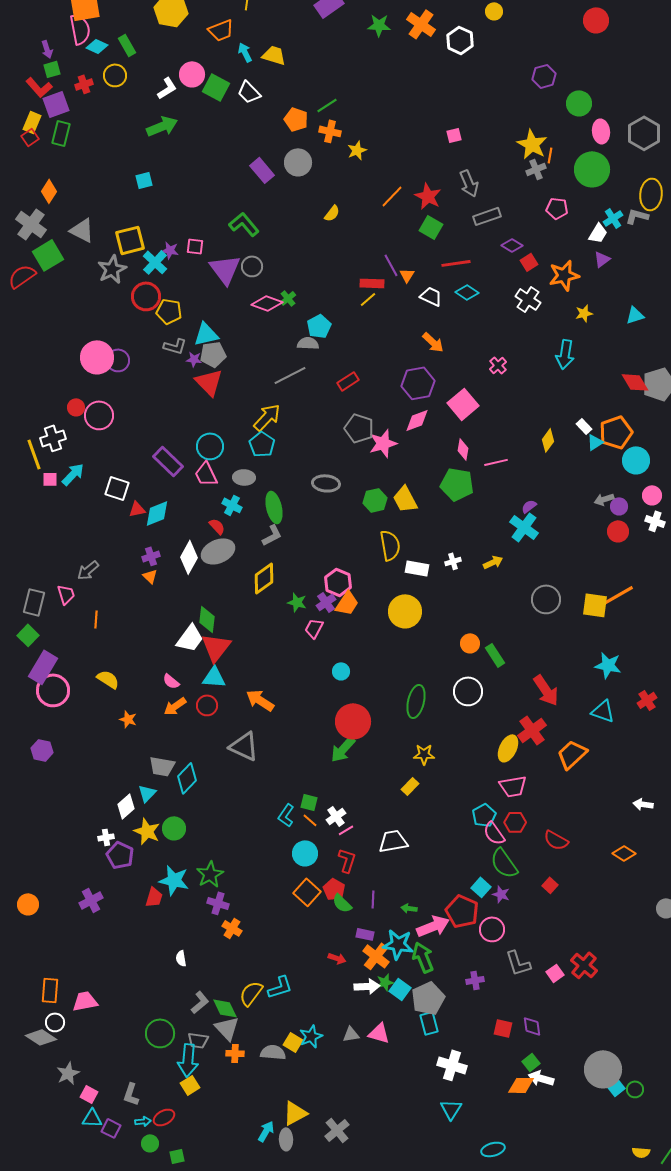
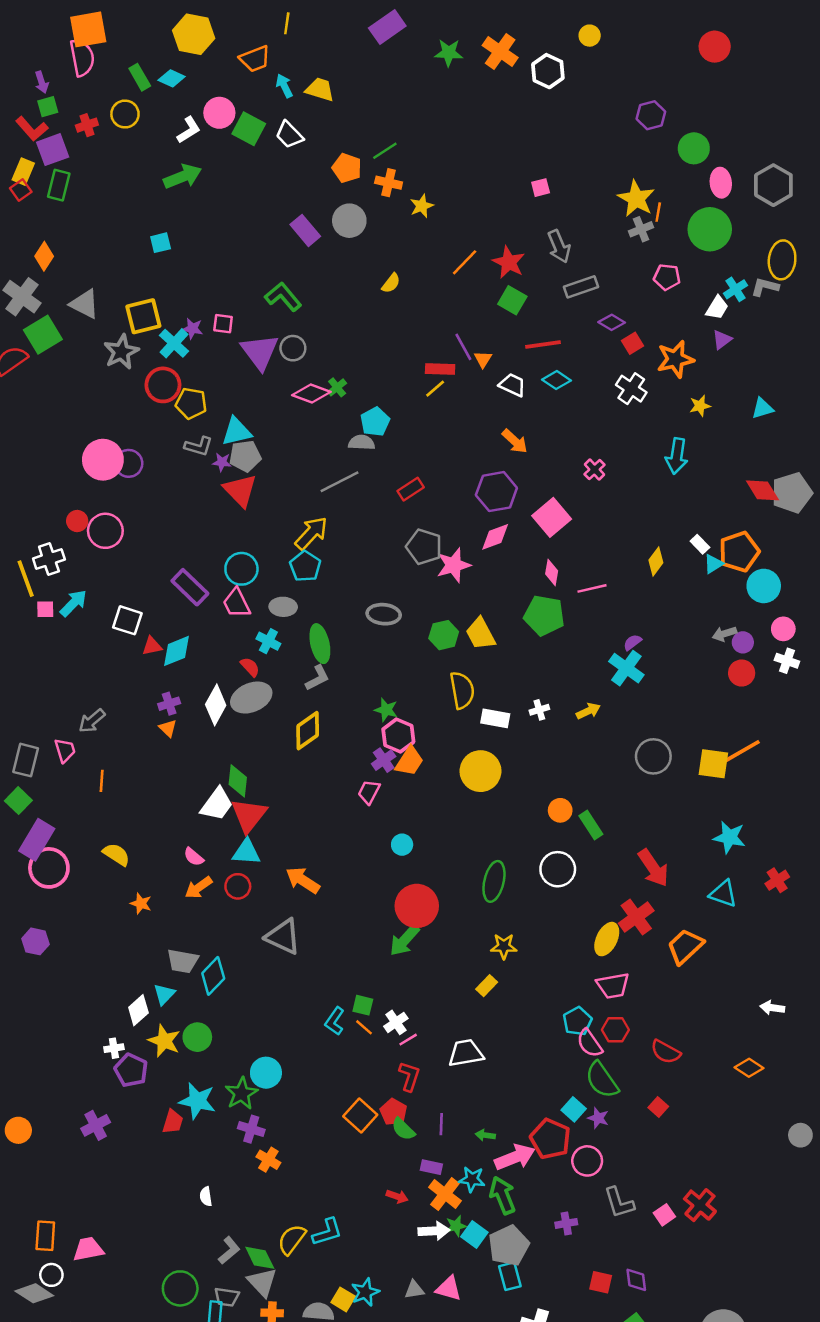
cyan diamond: (97, 46) -> (172, 78), moved
green star: (297, 602) -> (386, 710), moved
cyan circle: (305, 853) -> (266, 1073), moved
cyan star: (398, 944) -> (472, 1179), size x0.7

